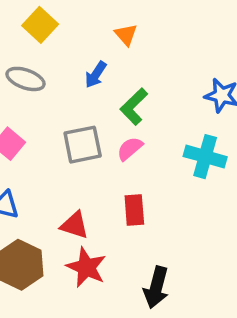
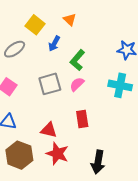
yellow square: (40, 25) -> (35, 25), moved
gray ellipse: (26, 79) -> (15, 49), turned -50

